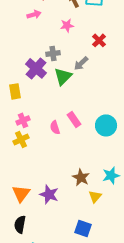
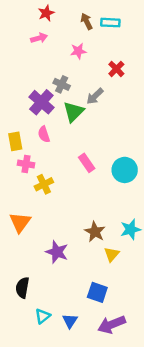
gray cross: (53, 53) -> (62, 84), turned 32
yellow rectangle: (15, 91) -> (15, 141), moved
pink cross: (23, 120) -> (26, 164), turned 32
pink semicircle: (55, 127) -> (44, 134), moved
yellow cross: (21, 139) -> (44, 184), moved
orange triangle: (21, 193) -> (20, 222), moved

